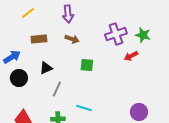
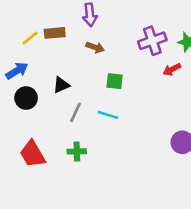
yellow line: (28, 13) -> (30, 38), moved
brown rectangle: (39, 39) -> (55, 33), moved
cyan line: (84, 108) -> (108, 115), moved

